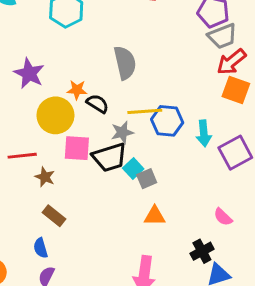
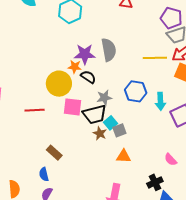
purple star: (29, 73) -> (85, 54), moved, turned -30
yellow line: (145, 111) -> (155, 58), moved
brown star: (45, 177) -> (100, 133), moved

